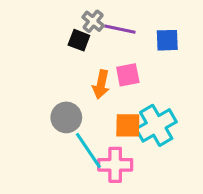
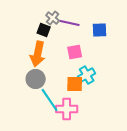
orange arrow: (101, 84) -> (38, 54), moved, size x1.4
cyan cross: (156, 125) -> (87, 75), moved, size x0.7

